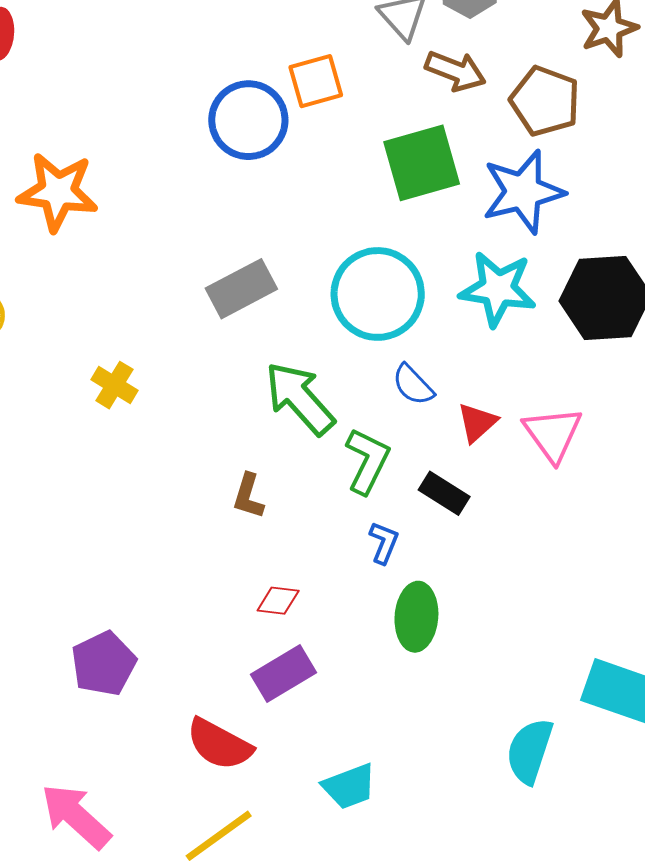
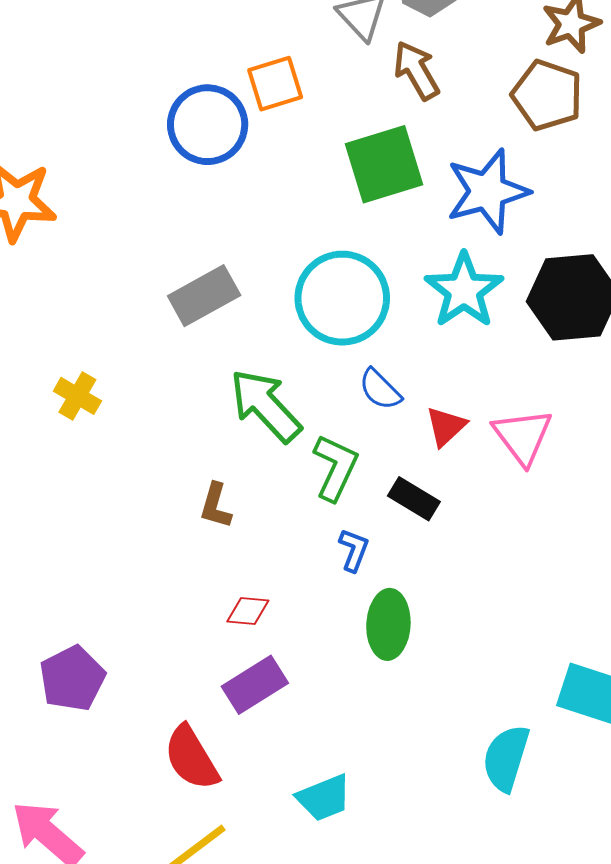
brown arrow: (455, 71) -> (416, 70), turned -140
brown pentagon: (545, 101) -> (547, 95), moved
cyan star: (498, 289) -> (464, 290), turned 30
red semicircle: (219, 744) -> (191, 758), turned 32

